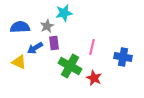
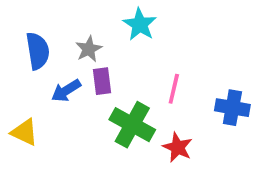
cyan star: (64, 13) -> (140, 24), moved, turned -30
blue semicircle: (20, 27) -> (38, 51), turned 84
yellow triangle: (19, 62) -> (24, 132), moved

